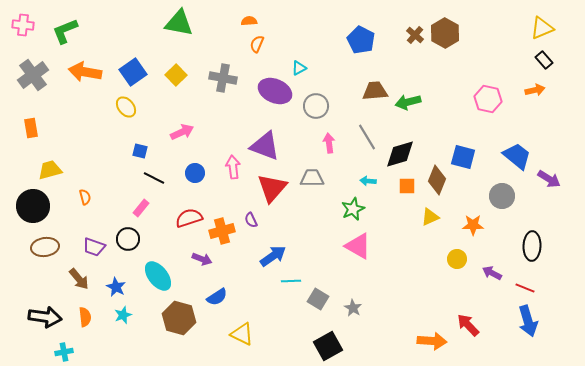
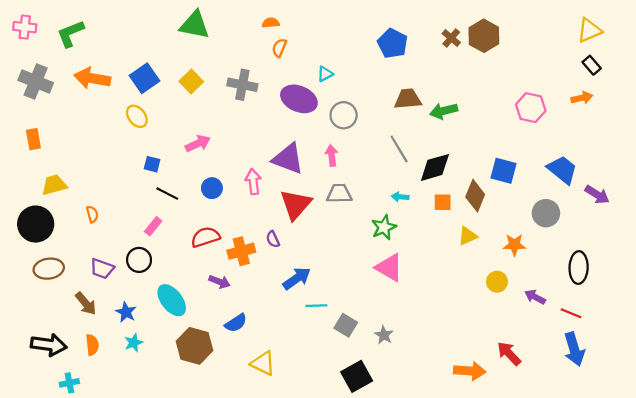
gray cross: (33, 75) -> (36, 81), turned -32
pink arrow: (329, 143) -> (332, 155), moved

